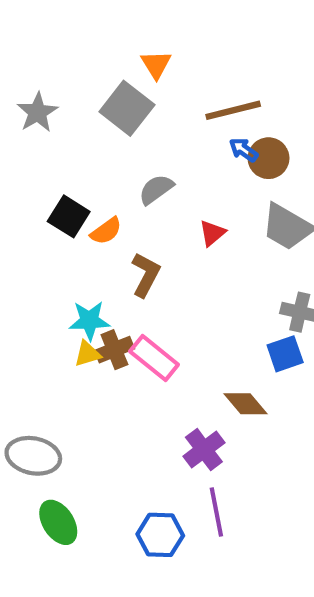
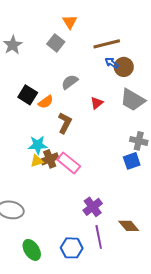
gray square: (127, 108) -> (56, 43), size x0.7
brown diamond: (246, 404) -> (129, 226), moved
green ellipse: (58, 522) -> (32, 250), moved

